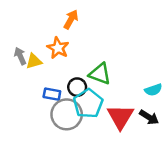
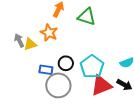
green triangle: (100, 74) -> (87, 17), moved
cyan pentagon: (88, 104) -> (92, 67), moved
red triangle: (120, 117) -> (101, 85), turned 40

